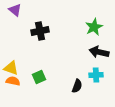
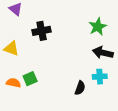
yellow triangle: (11, 68) -> (11, 48), moved
green square: (39, 77) -> (30, 79), moved

